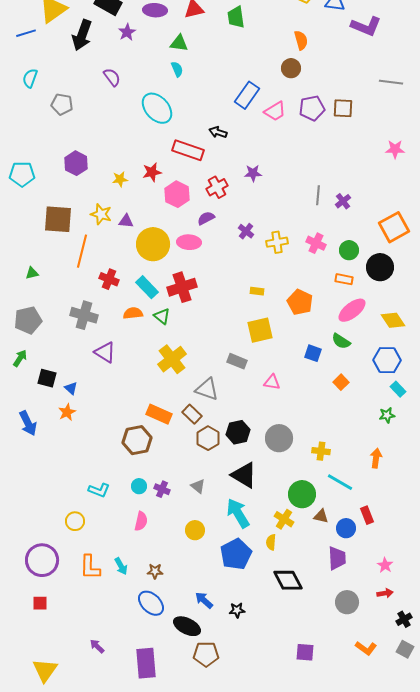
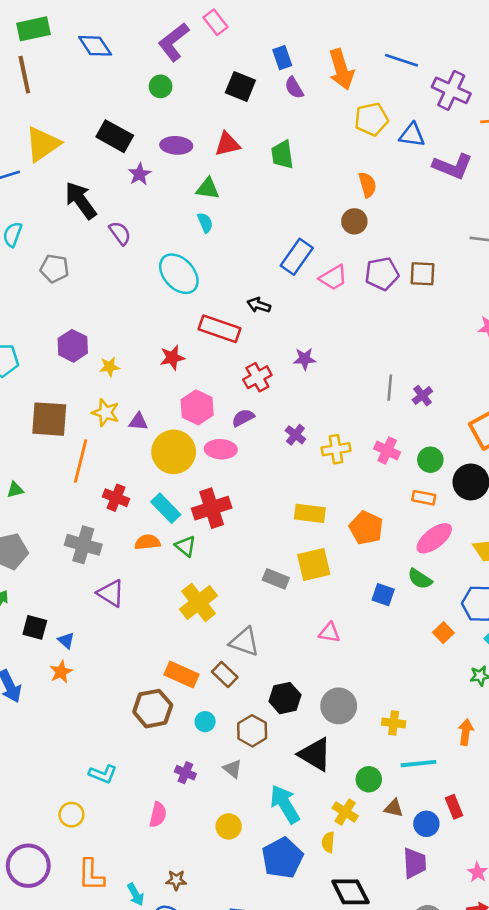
black arrow: (82, 35) -> (81, 200), moved, turned 124
yellow star: (120, 179) -> (109, 367), moved
pink hexagon: (177, 194) -> (197, 407), moved
yellow rectangle: (257, 291) -> (310, 513), size x1.6
gray rectangle: (237, 361) -> (276, 579), moved
orange square: (341, 382) -> (443, 633), moved
brown hexagon: (208, 438) -> (252, 731), moved
black triangle: (244, 475) -> (315, 754), moved
cyan line: (340, 482) -> (419, 764), turned -36
cyan circle: (139, 486) -> (205, 722), moved
green circle: (302, 494) -> (369, 779), size x0.7
cyan arrow: (121, 566) -> (136, 895), moved

